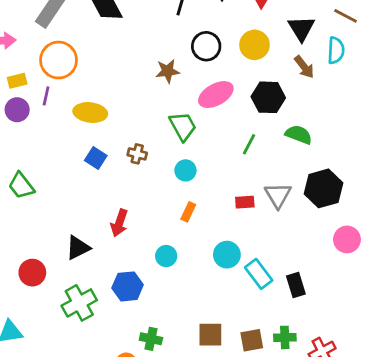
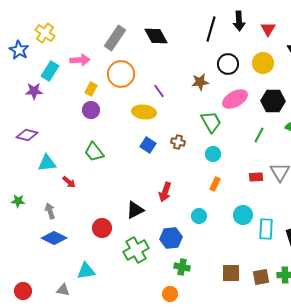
yellow rectangle: (17, 81) -> (91, 89), turned -48
purple line: (46, 96) -> (159, 91), moved, turned -48
green trapezoid: (21, 186) -> (94, 152), moved
cyan rectangle: (259, 274) -> (266, 229), turned 40
green cross: (151, 339) -> (182, 267), moved

